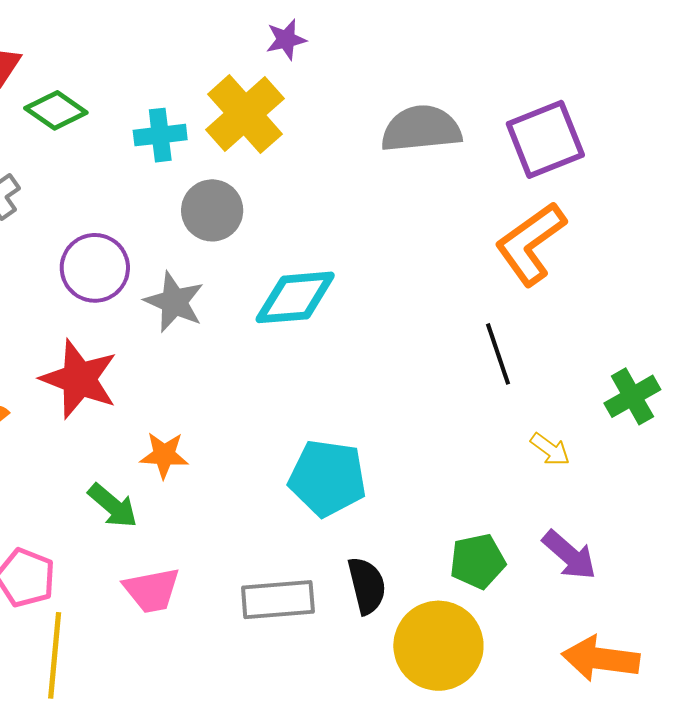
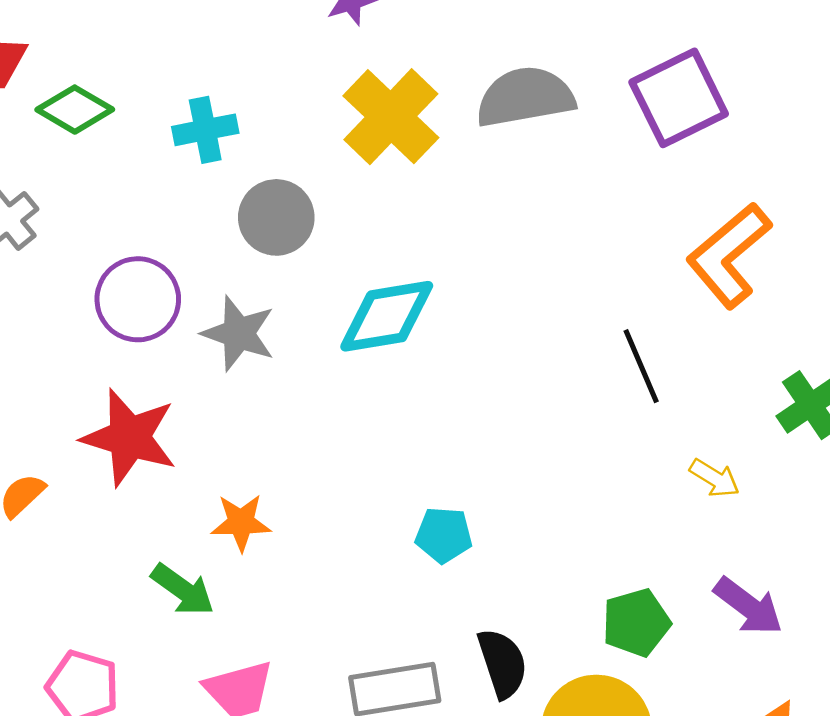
yellow cross: (245, 114) -> (391, 117), moved
orange L-shape: (531, 244) -> (729, 255), moved
cyan pentagon: (327, 478) -> (444, 535), size x0.6

